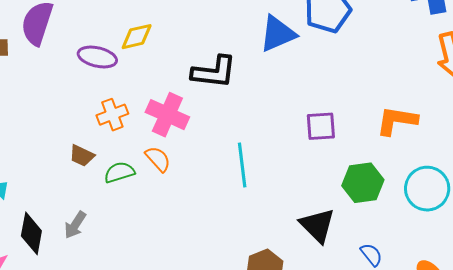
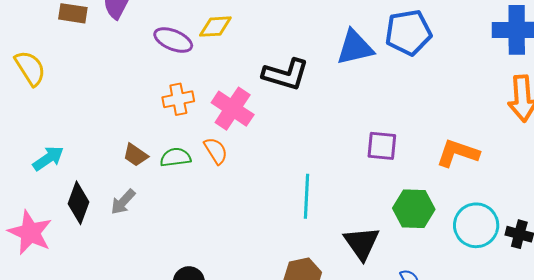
brown trapezoid: (82, 156) -> (135, 155), moved
cyan line: (242, 165) -> (306, 196), moved

